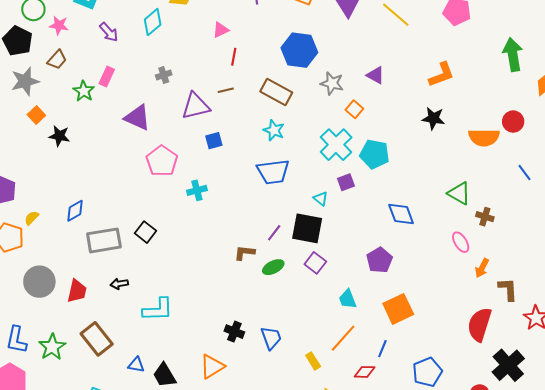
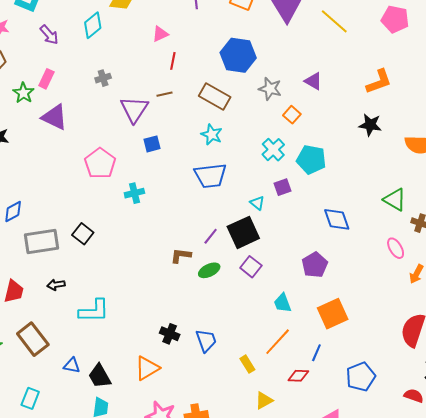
purple triangle: (196, 106) -> (134, 109), turned -44
purple triangle: (137, 118) -> (55, 117), moved
cyan cross: (336, 145) -> (273, 150), size x0.7
black square: (307, 228) -> (243, 232), turned -36

